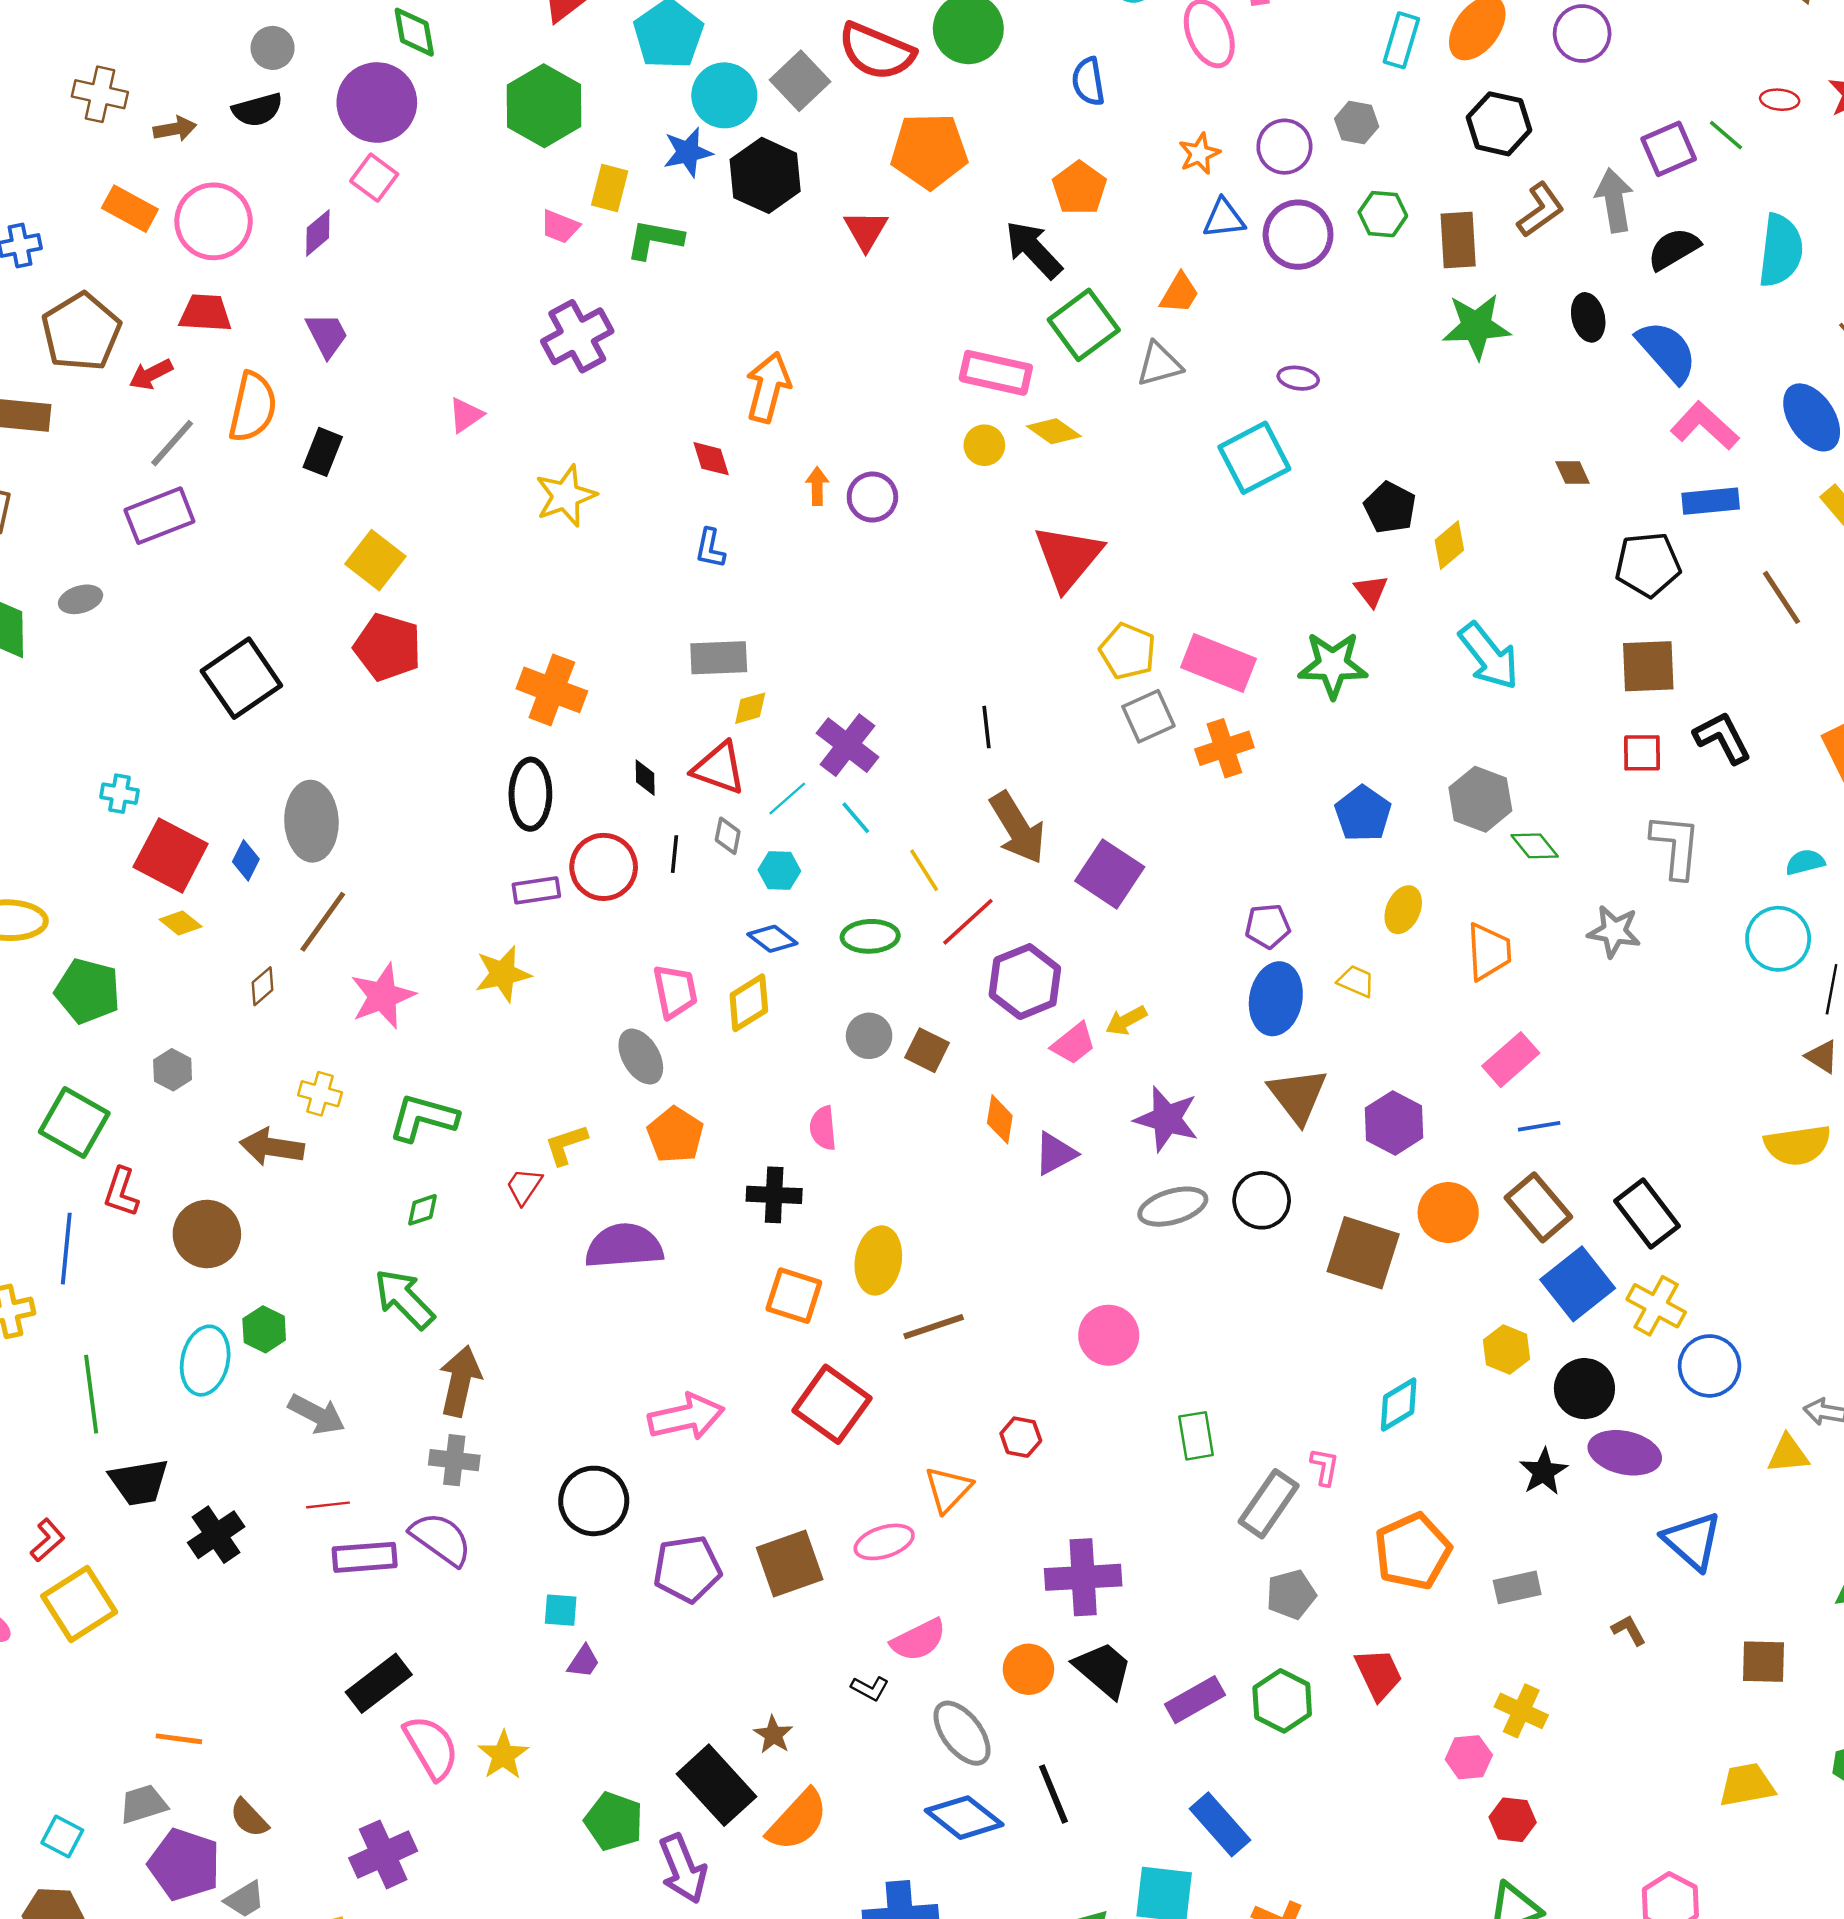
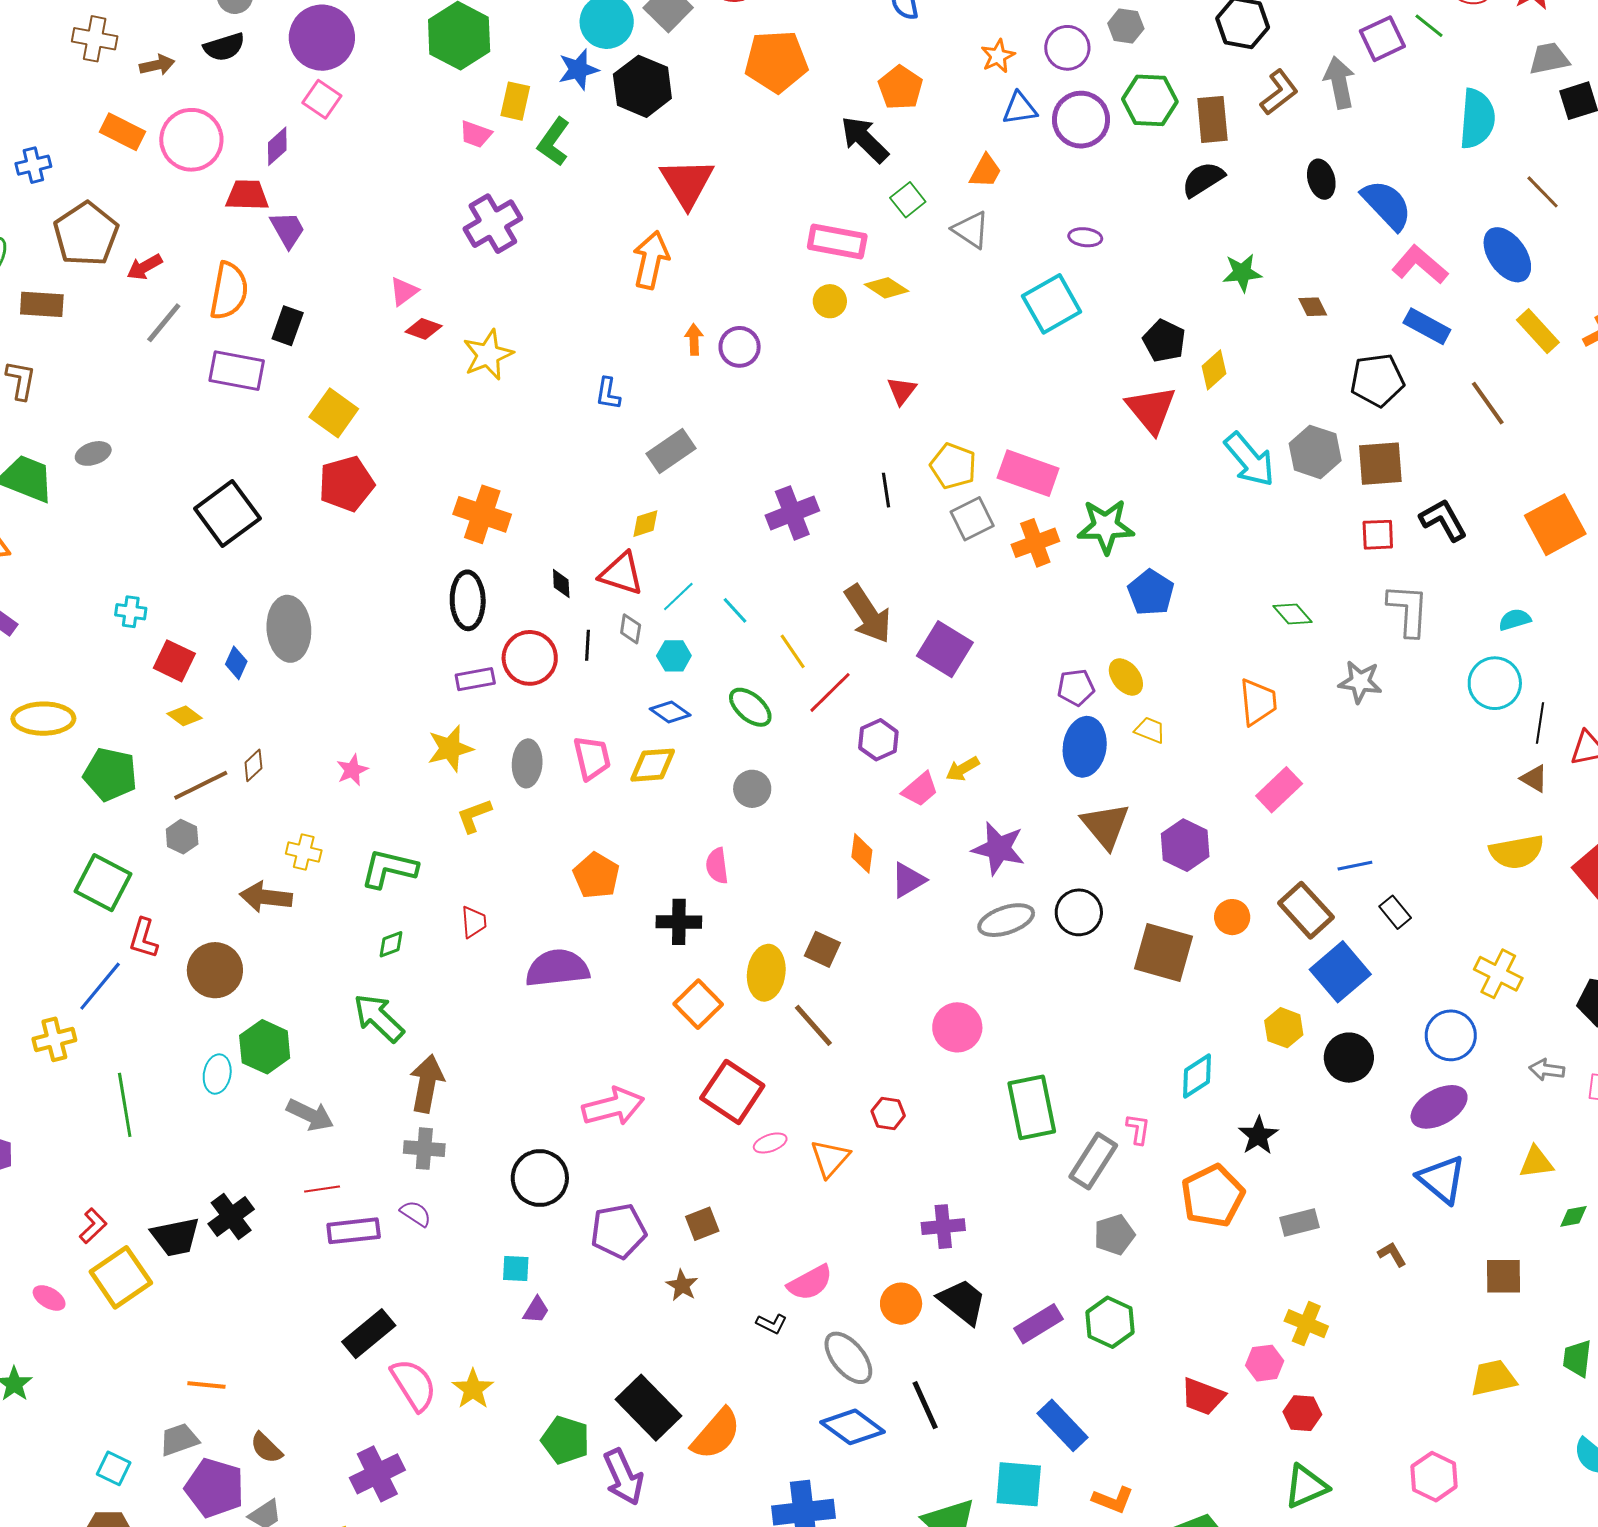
green hexagon: (1383, 214) -> (1150, 100), size x1.4
red triangle: (866, 230) -> (687, 183), moved, size x1.5
green L-shape: (655, 239) -> (554, 142), turned -63
black semicircle: (1674, 249) -> (1203, 179), moved
red trapezoid: (205, 313) -> (247, 195), moved
green square: (1084, 325) -> (908, 200), size x0.6
green star: (1476, 326) -> (1242, 273), moved, size x0.7
gray triangle: (1159, 364) -> (971, 230), turned 51
red diamond: (711, 459) -> (424, 329), moved, turned -51
blue rectangle: (1711, 501) -> (1427, 326), turned 36
purple rectangle: (159, 516) -> (237, 371), moved, turned 34
red triangle: (1068, 557) -> (902, 391), size x0.5
red triangle: (1371, 591) -> (1151, 409), size x1.8
red pentagon: (388, 647) -> (346, 484), turned -30
gray rectangle: (719, 658) -> (671, 451), moved, turned -30
green star: (1333, 665) -> (1106, 526), moved
black line: (987, 727) -> (886, 490), moved
purple cross: (848, 745) -> (792, 513), moved, turned 33
gray hexagon: (1480, 799) -> (1315, 452), moved
red square: (171, 855) -> (174, 661), size x0.7
yellow ellipse: (1403, 910) -> (1126, 677), moved, turned -60
brown line: (323, 922) -> (201, 785), moved, turned 30
green ellipse: (870, 936) -> (750, 707), turned 45
purple hexagon: (1025, 982) -> (878, 740), size x0.7
pink star: (383, 996) -> (352, 770), size x0.6
yellow diamond: (749, 1003) -> (653, 765), turned 30
brown square: (927, 1050) -> (822, 949), moved
gray ellipse: (641, 1057) -> (527, 763), moved, turned 36
blue line: (1539, 1126) -> (1355, 866), moved
yellow L-shape: (566, 1145) -> (474, 816), moved
red trapezoid: (524, 1186) -> (474, 922), turned 144
orange circle: (1448, 1213) -> (1232, 917), size x0.7
black rectangle: (1647, 1214) -> (1395, 912), size x0.6
blue line: (66, 1249) -> (100, 986), turned 36
orange square: (794, 1296) -> (698, 1004), turned 30
yellow cross: (1656, 1306) -> (1498, 974), moved
brown line: (934, 1327) -> (813, 1025), turned 69
green hexagon: (264, 1329) -> (265, 1047), size x1.4
cyan ellipse: (205, 1361) -> (217, 1074), size x0.7
green rectangle: (1196, 1436) -> (1032, 1107), size x1.6
purple ellipse: (1625, 1453) -> (1439, 1107), moved, turned -40
yellow triangle: (1788, 1454) -> (1536, 1162), moved
black star: (1543, 1472) -> (1258, 1136), moved
black trapezoid: (139, 1482) -> (175, 1237), moved
purple semicircle: (441, 1539) -> (416, 1214), size x0.6
pink ellipse: (884, 1542) -> (770, 1143), moved, size x0.7
brown square: (790, 1564) -> (702, 1224), size x0.6
purple cross: (1083, 1577) -> (943, 1227), size x0.7
red trapezoid: (1379, 1674) -> (1203, 1396), moved, turned 138
brown star: (773, 1735) -> (682, 1285), moved

